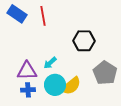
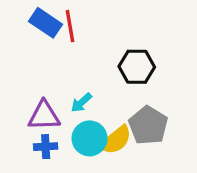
blue rectangle: (17, 14) -> (46, 23), moved
gray pentagon: (105, 73) -> (148, 125), moved

